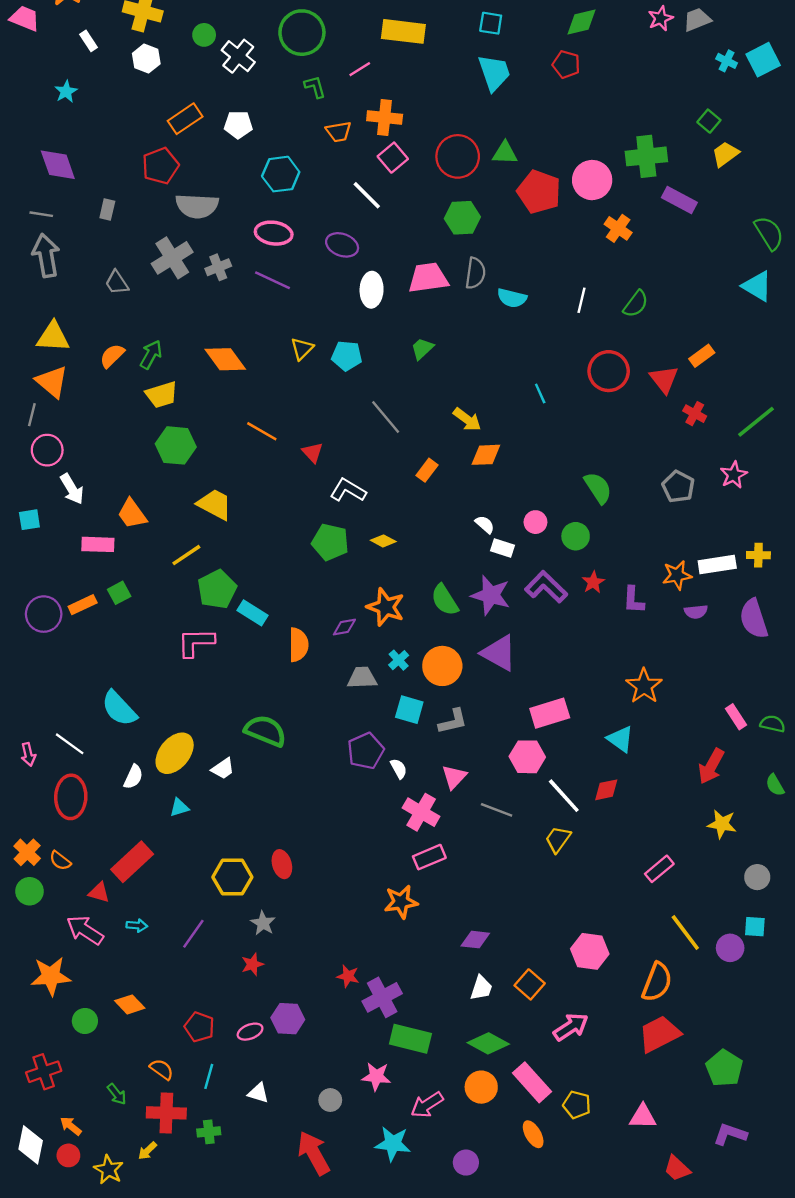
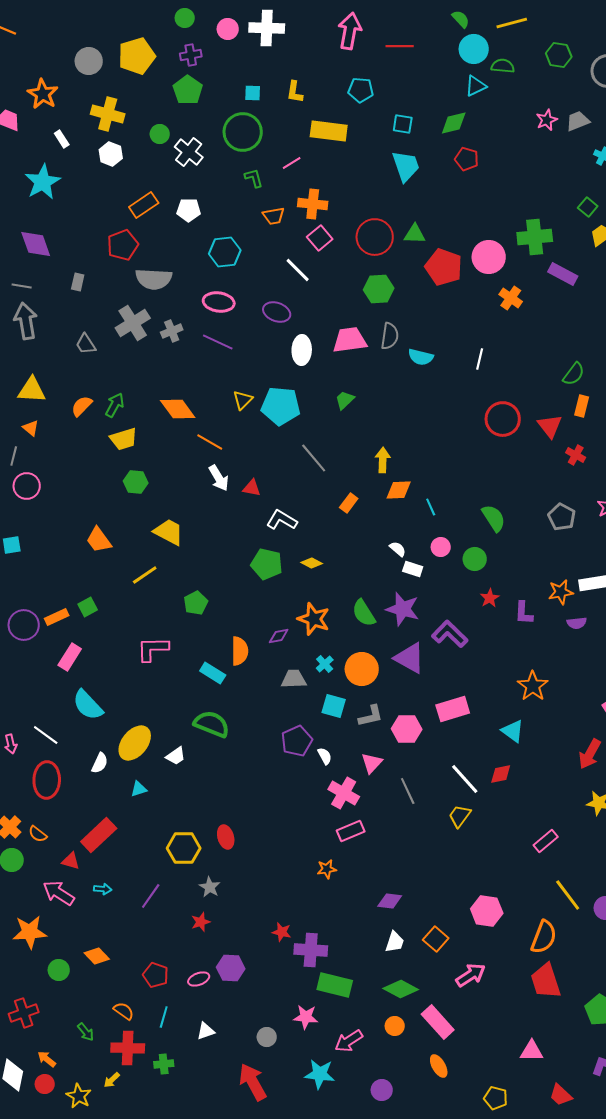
green diamond: (581, 22) -> (454, 123), moved
cyan star: (66, 92) -> (43, 182), size x1.8
green semicircle: (636, 304) -> (574, 374), moved
cyan pentagon: (347, 356) -> (281, 406), size x1.5
orange rectangle: (702, 356) -> (582, 406), turned -40
orange triangle: (52, 382) -> (31, 428), size x0.6
cyan line: (540, 393) -> (431, 507), moved
yellow arrow: (467, 419) -> (383, 460), turned -125
orange line: (262, 431) -> (210, 442), moved
green hexagon: (176, 445) -> (136, 482), size x0.7
red triangle: (313, 452) -> (252, 488), turned -36
white arrow: (72, 489) -> (219, 478), moved
pink rectangle: (98, 544) -> (70, 657), moved, turned -60
purple L-shape: (546, 587) -> (450, 634), moved
green pentagon: (217, 589) -> (196, 603), moved, size x0.7
cyan rectangle: (252, 613) -> (213, 673), moved
pink hexagon: (527, 757) -> (407, 729), moved
gray line: (497, 810) -> (408, 791), turned 44
orange star: (401, 902) -> (327, 869), size x0.7
purple cross: (382, 997) -> (311, 950), turned 32
red trapezoid: (659, 1034) -> (546, 981), turned -81
orange circle: (481, 1087) -> (395, 1026), size x0.7
white triangle: (258, 1093) -> (206, 1031), turned -36
yellow pentagon: (577, 1105) -> (496, 1098), moved

